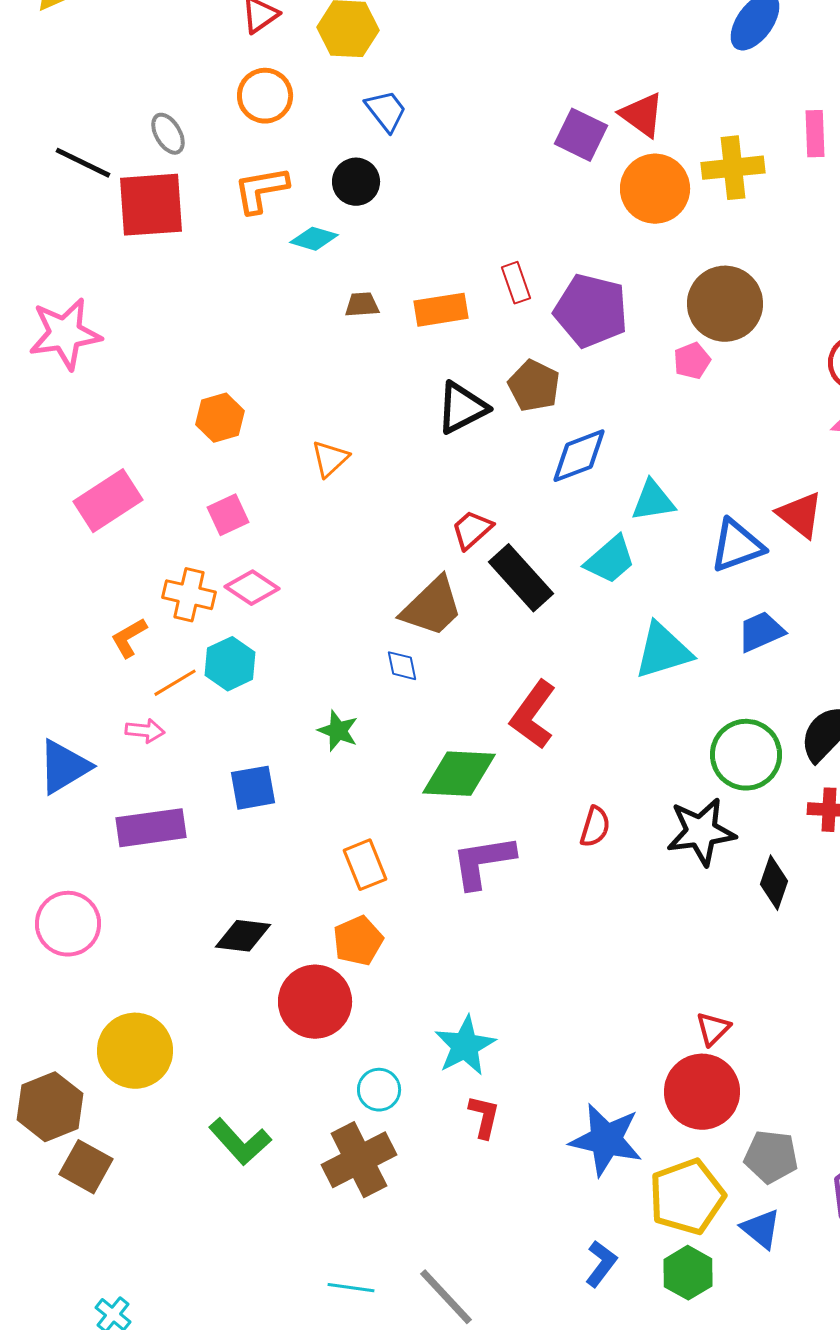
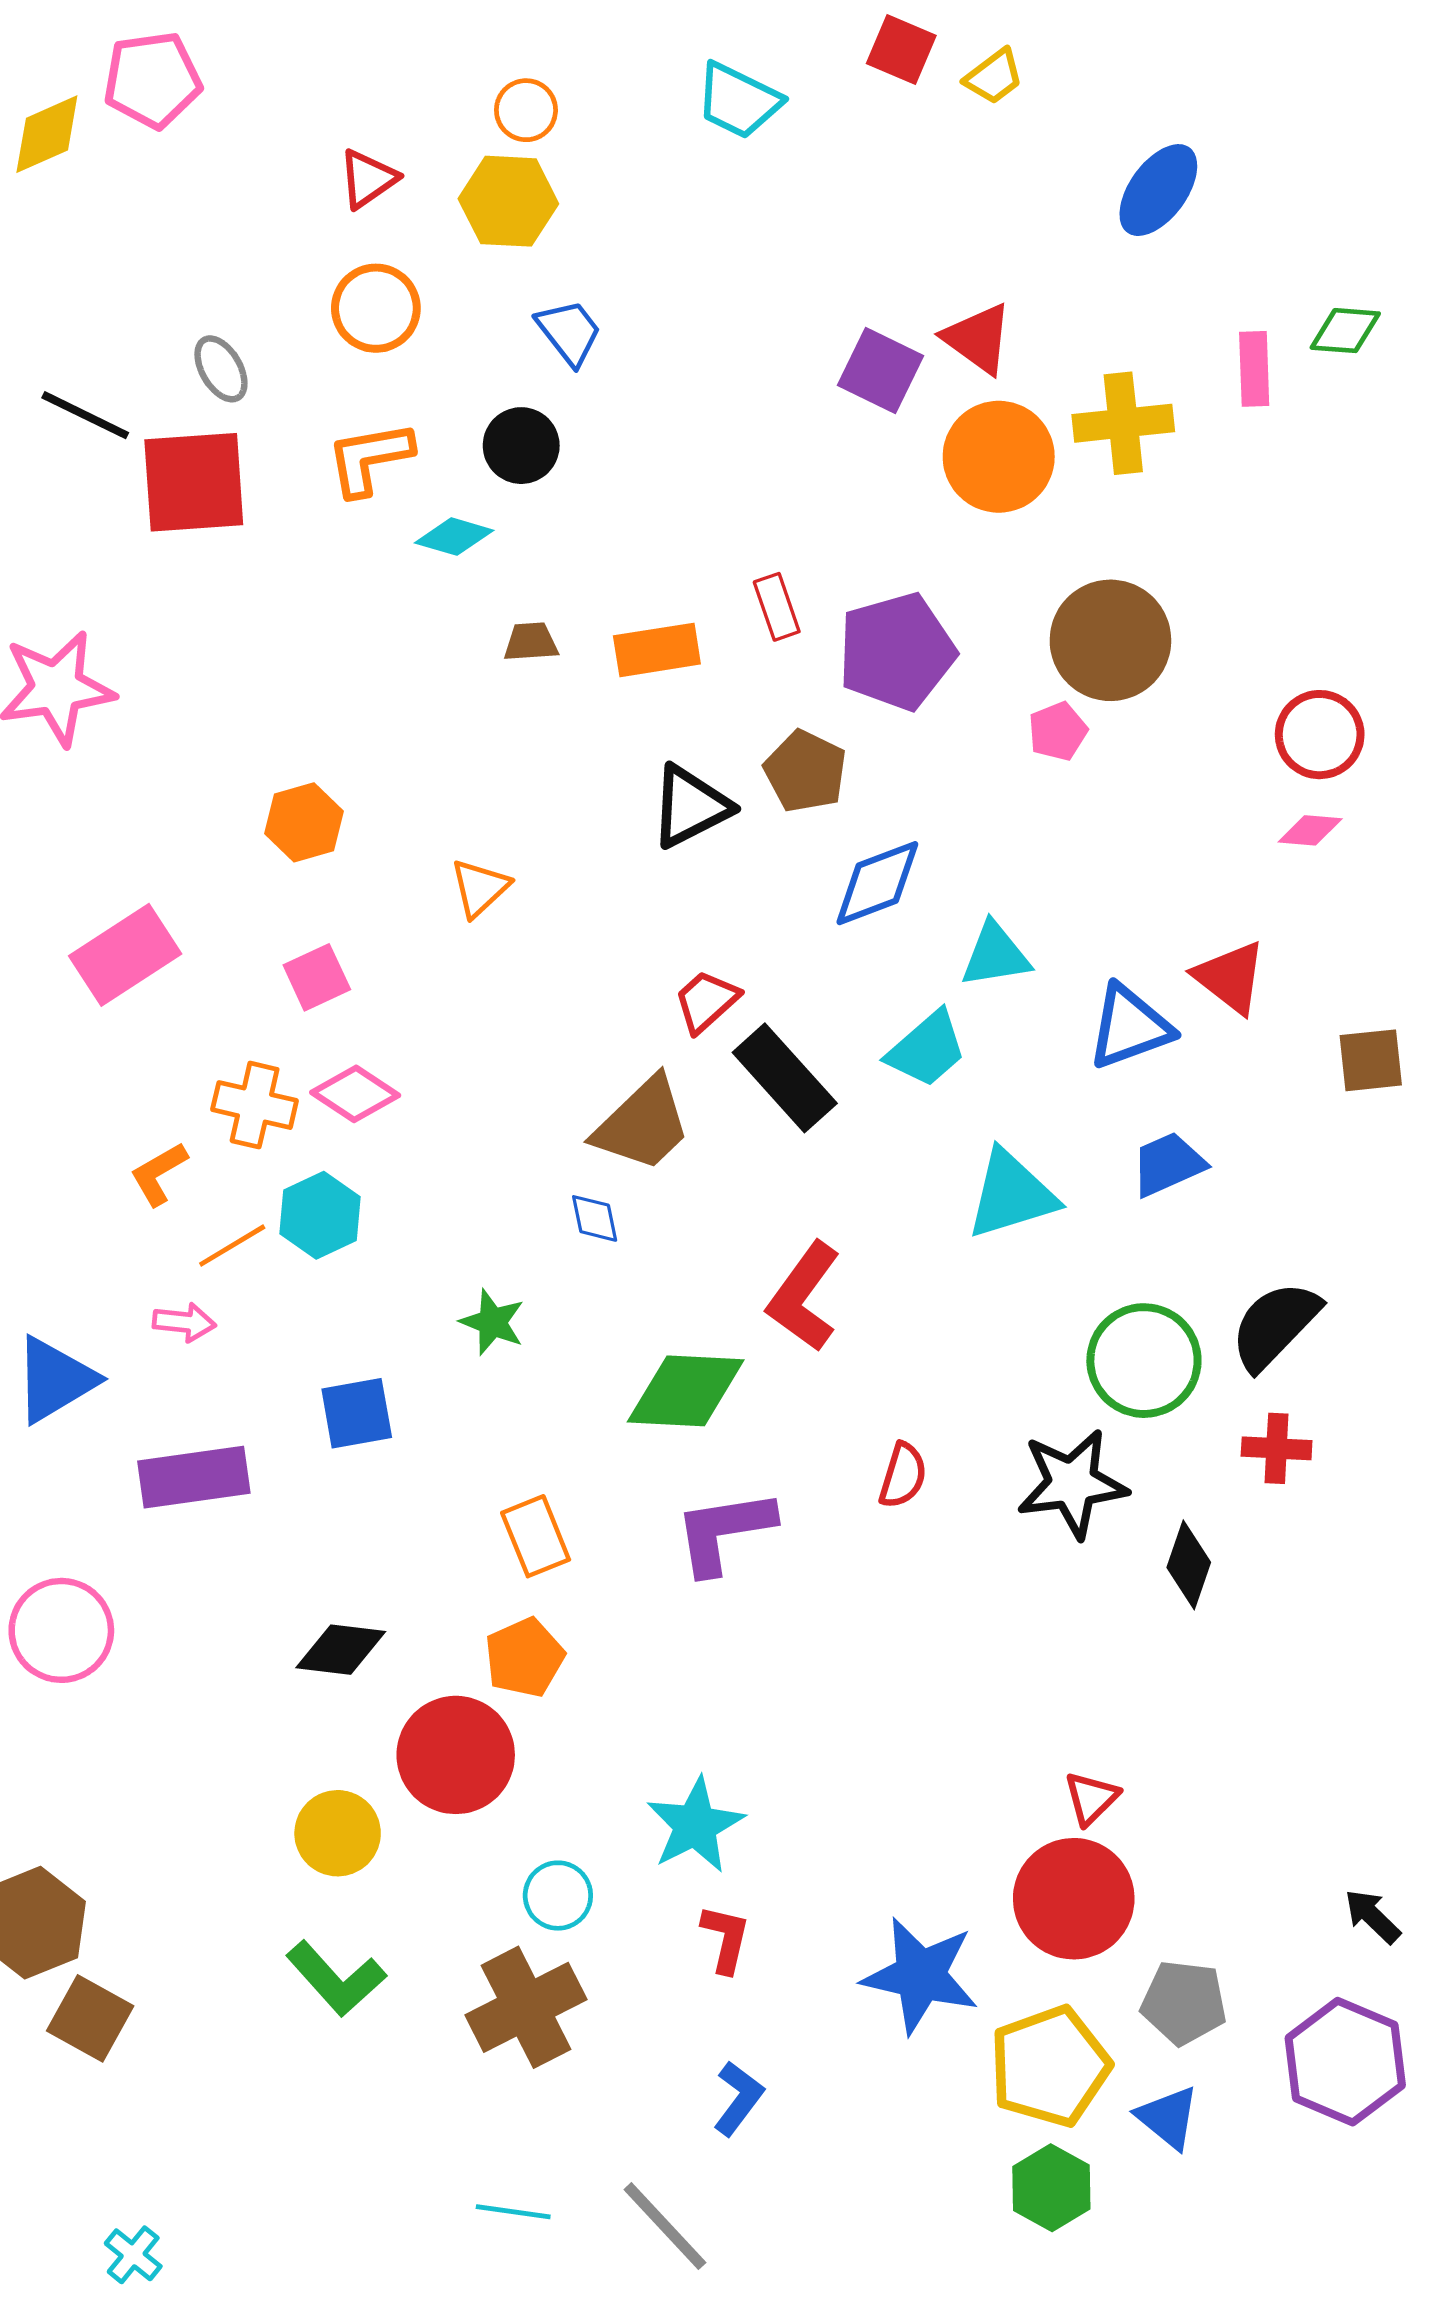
purple pentagon: (591, 311) -> (896, 652), turned -30
yellow circle: (135, 1051) -> (338, 1833), moved, size x0.7
blue L-shape: (601, 1264) -> (738, 2098), moved

